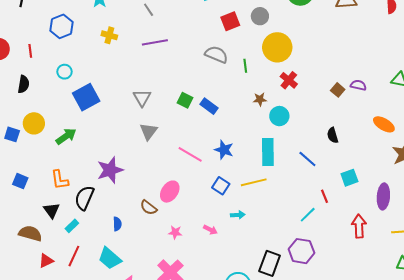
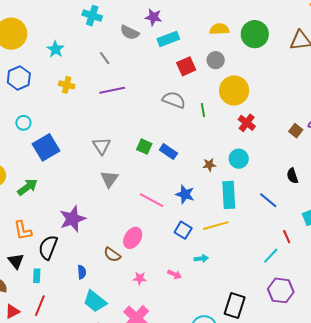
brown star: (260, 99) -> (209, 165), moved
cyan rectangle: (72, 226) -> (37, 276), turned -40
purple hexagon: (301, 251) -> (281, 290), moved
cyan trapezoid: (110, 258) -> (95, 301), moved

